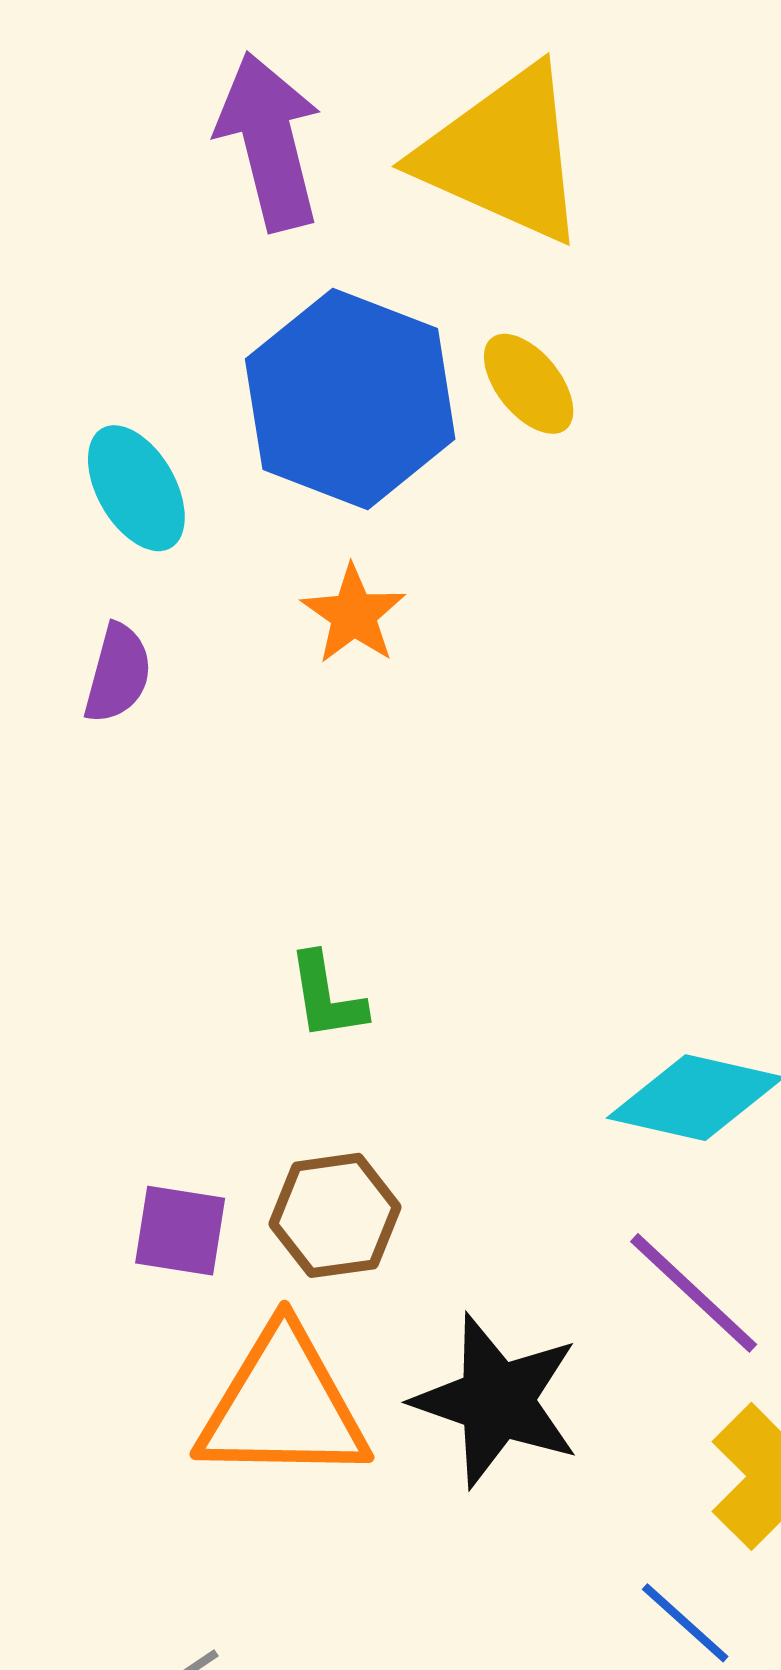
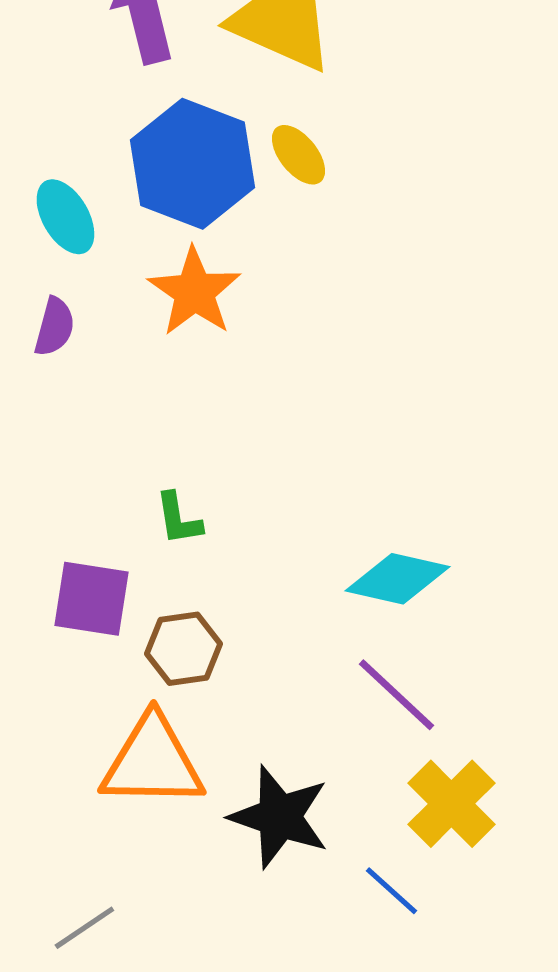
orange star: (354, 614) -> (194, 292), size x1.5
purple square: (180, 1231) -> (91, 599), moved, size x1.4
black star: (497, 1401) -> (279, 817), moved

